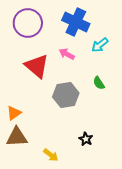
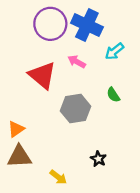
purple circle: (28, 23) -> (50, 24), moved

